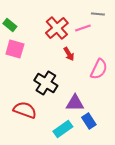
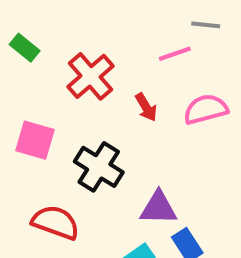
red cross: (57, 28) -> (91, 76), moved
pink square: (15, 49) -> (35, 140), moved
pink semicircle: (99, 69) -> (206, 109), moved, turned -130

